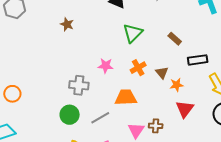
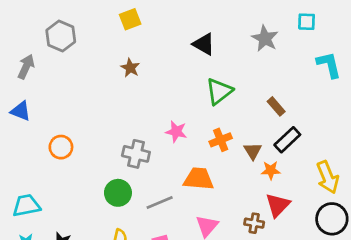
black rectangle: (198, 60) -> (287, 140), moved, turned -42
orange circle: (12, 94) -> (61, 147), moved
brown cross: (156, 126) -> (254, 223), moved

